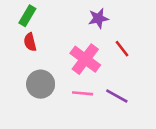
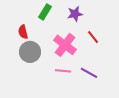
green rectangle: (27, 16) -> (45, 12), moved
gray circle: (41, 84) -> (30, 52), moved

